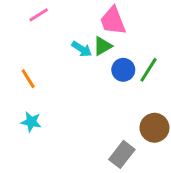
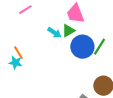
blue circle: (123, 70) -> (82, 47), size x1.5
cyan star: (31, 122) -> (15, 63), moved

